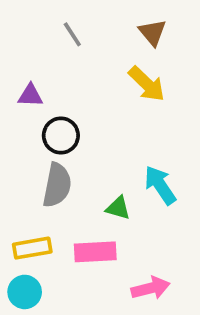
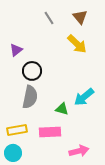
gray line: (72, 34) -> (49, 18), moved
purple triangle: (30, 95) -> (16, 50), turned -40
cyan arrow: (160, 185) -> (84, 97), turned -95

